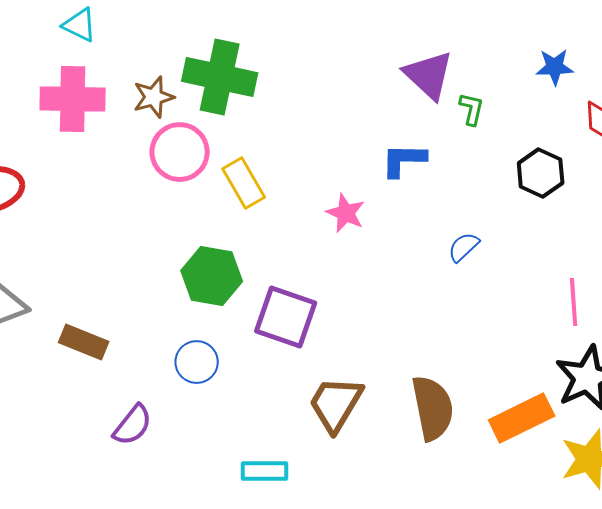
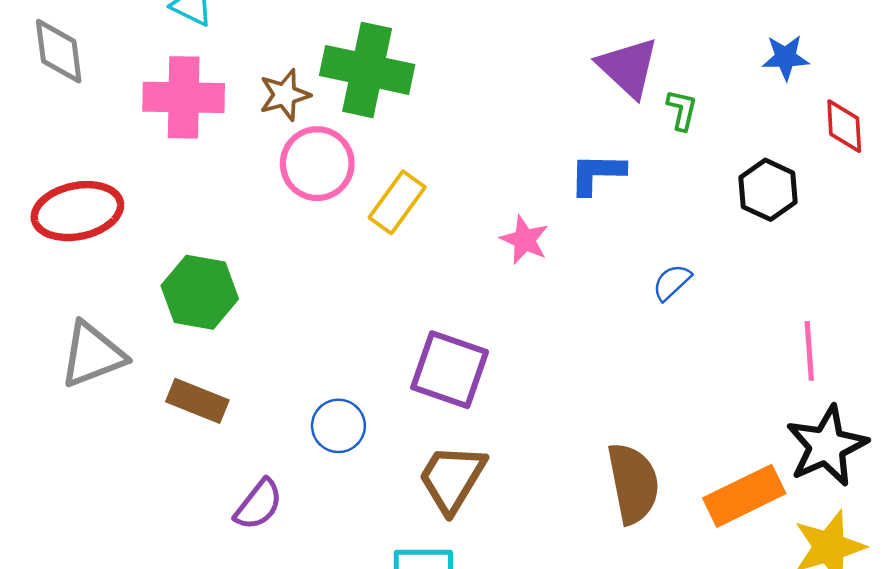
yellow rectangle: (244, 183) -> (397, 202), turned 66
green hexagon: (212, 276) -> (200, 292), moved
brown trapezoid: (336, 404) -> (452, 478), moved

